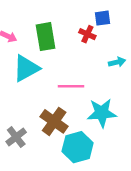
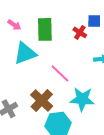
pink line: (71, 86) -> (60, 73), turned 35

